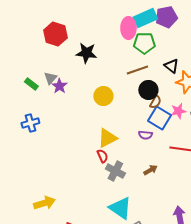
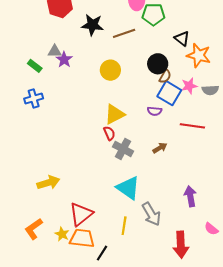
brown line: (137, 70) -> (124, 33), moved
gray triangle: (50, 78) -> (55, 51), turned 48
green rectangle: (31, 84) -> (35, 66), moved

